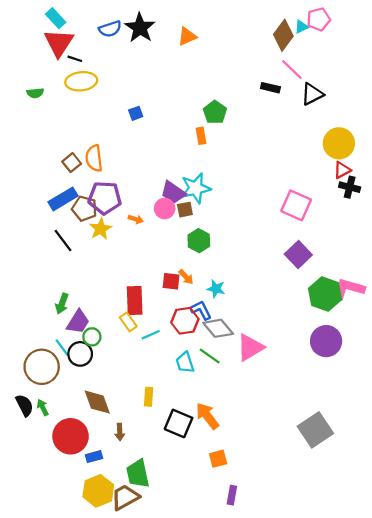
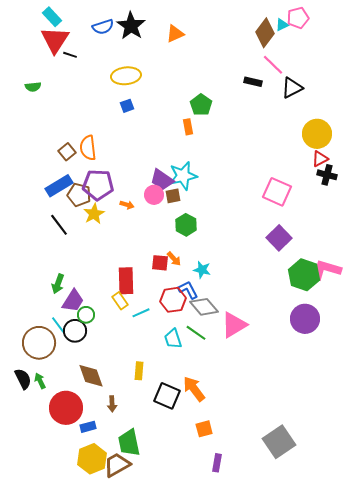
yellow ellipse: (81, 81) -> (126, 76), moved
gray square: (315, 430) -> (279, 442), moved

